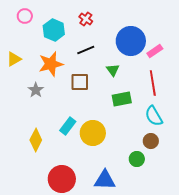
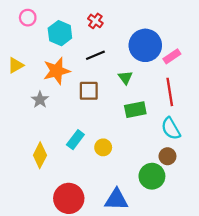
yellow circle: (93, 133) -> (103, 147), size x0.6
green circle: (137, 159) -> (152, 176), size x1.5

